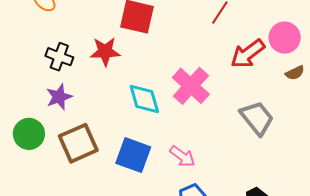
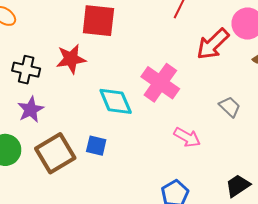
gray trapezoid: (257, 118) -> (230, 107), size x0.6
blue square: (133, 155) -> (96, 146), moved, size x0.6
pink arrow: (182, 156) -> (187, 137), moved

